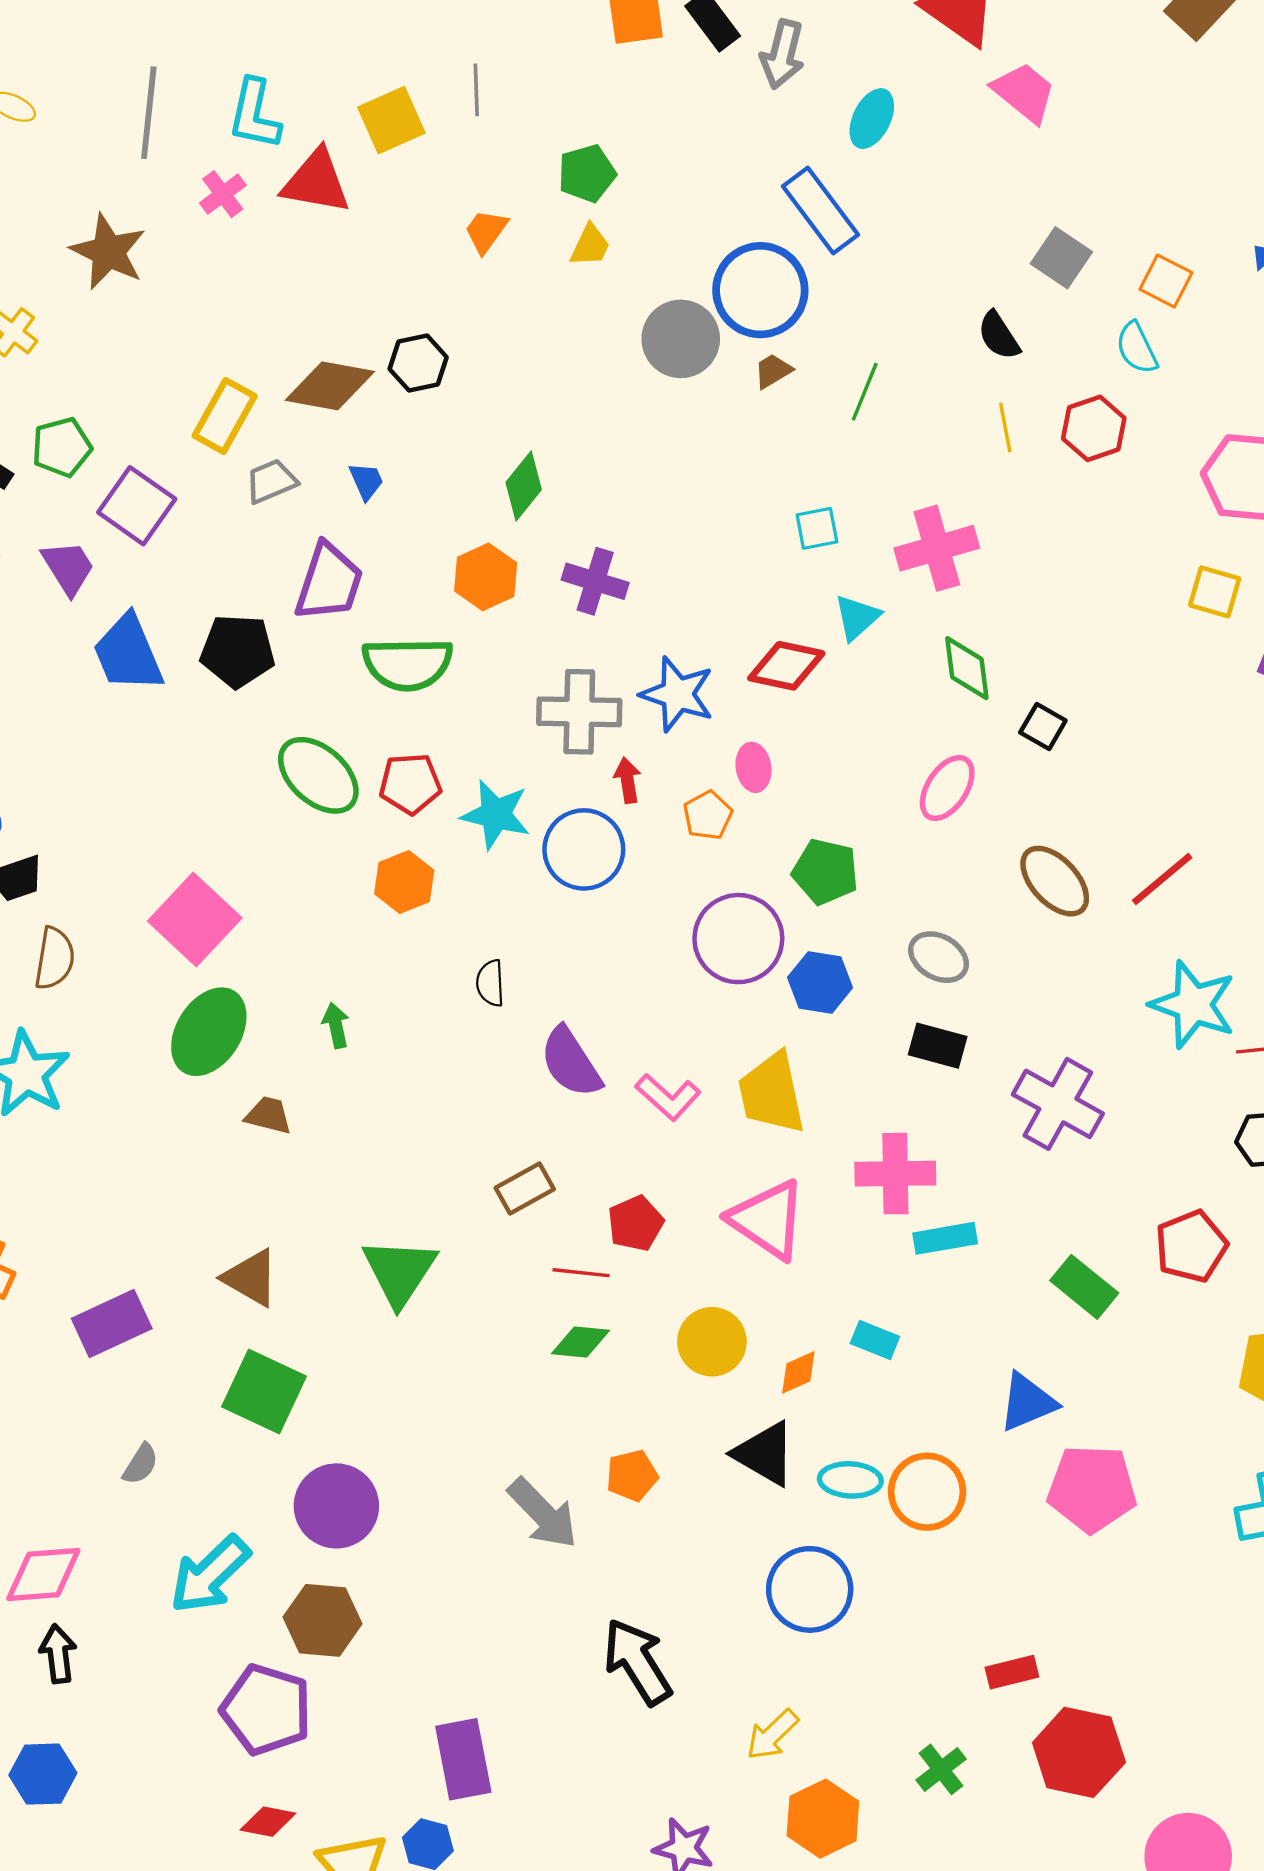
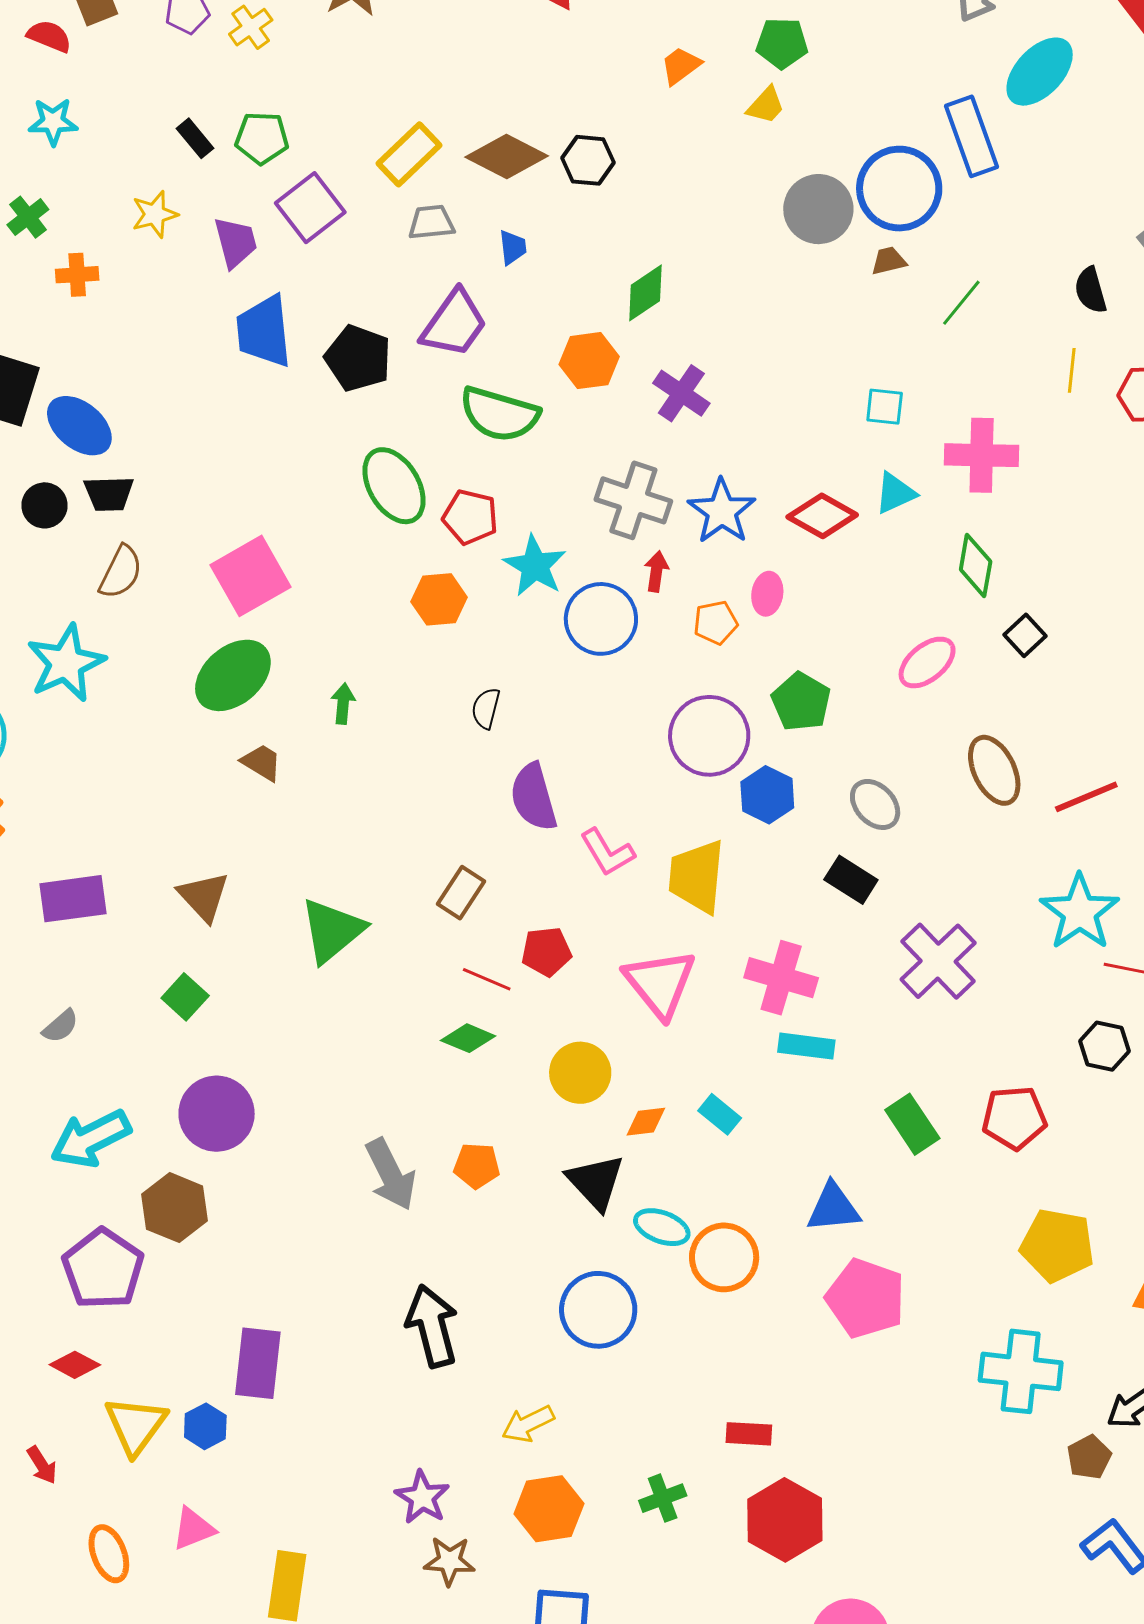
cyan ellipse: (872, 119) -> (1040, 72), size x1.4
brown rectangle: (525, 1189) -> (461, 893), turned -45
green square: (264, 1391) -> (185, 997), size x0.6

